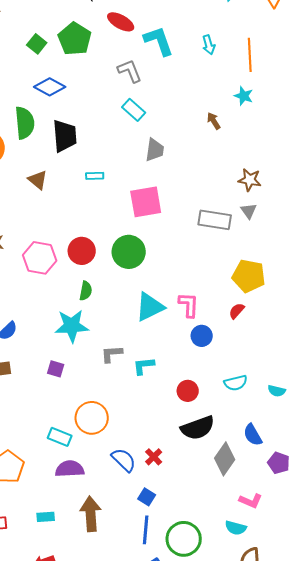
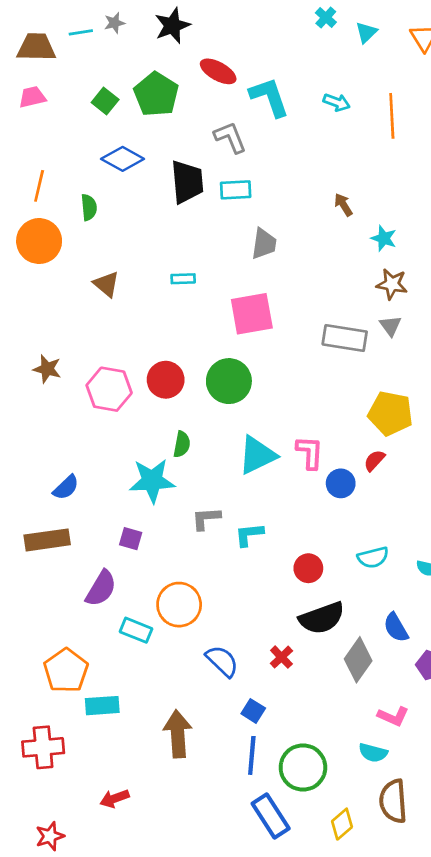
cyan arrow: (209, 45) -> (337, 102), turned -54
cyan star: (244, 96) -> (384, 238), moved
cyan rectangle: (134, 110) -> (236, 190), turned -45
green semicircle: (25, 123) -> (89, 207), size x0.6
black trapezoid: (65, 136) -> (187, 182), moved
green semicircle: (86, 291) -> (182, 444), moved
blue circle: (202, 336) -> (341, 483), moved
red cross: (154, 457) -> (281, 657), moved
purple semicircle: (70, 469) -> (101, 588), moved, turned 124
cyan rectangle: (46, 517) -> (102, 706), moved, size x1.4

